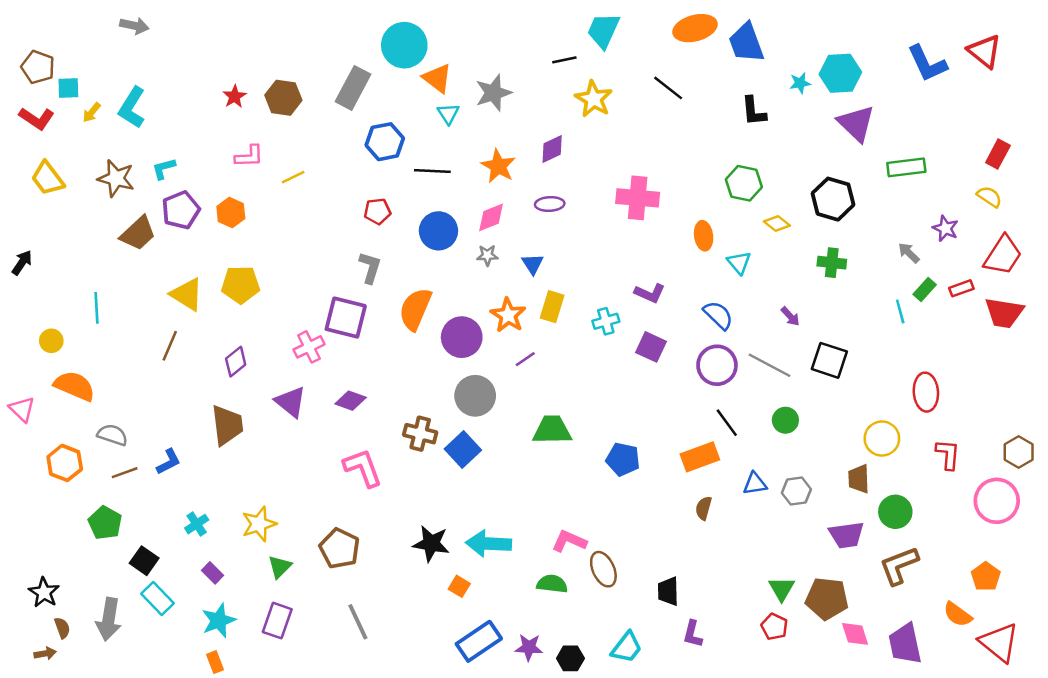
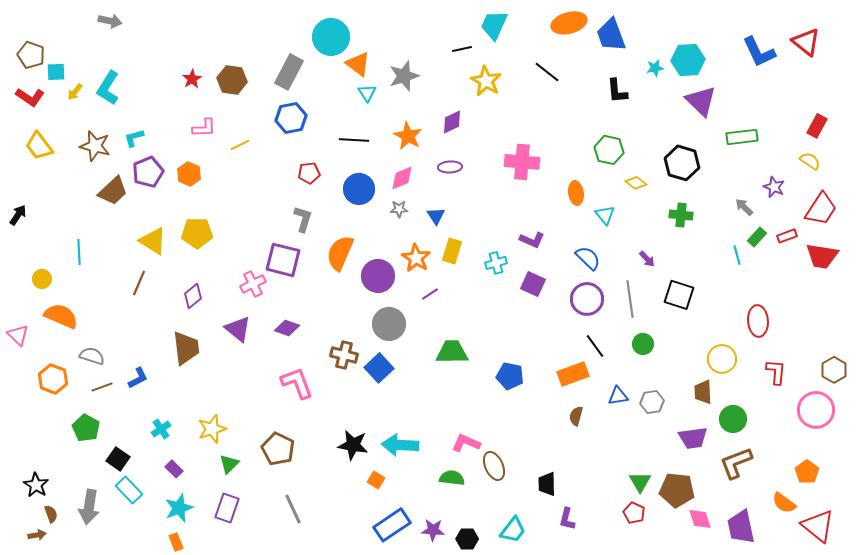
blue hexagon: (385, 142) -> (291, 118), moved
gray line: (770, 365) -> (630, 299), turned 54

